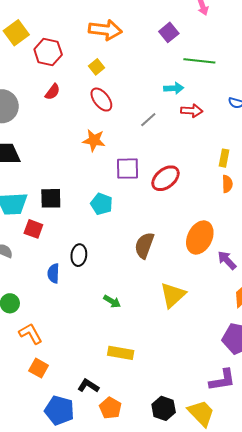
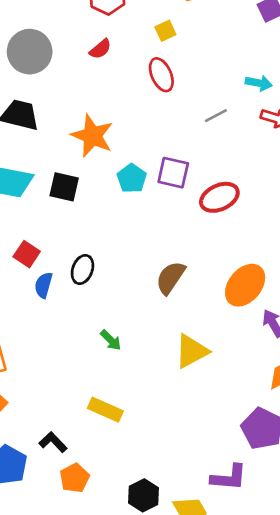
orange star: (94, 140) -> (92, 136), moved, size x1.4
cyan pentagon: (102, 204) -> (132, 178), moved
red square: (33, 229) -> (27, 254), moved

